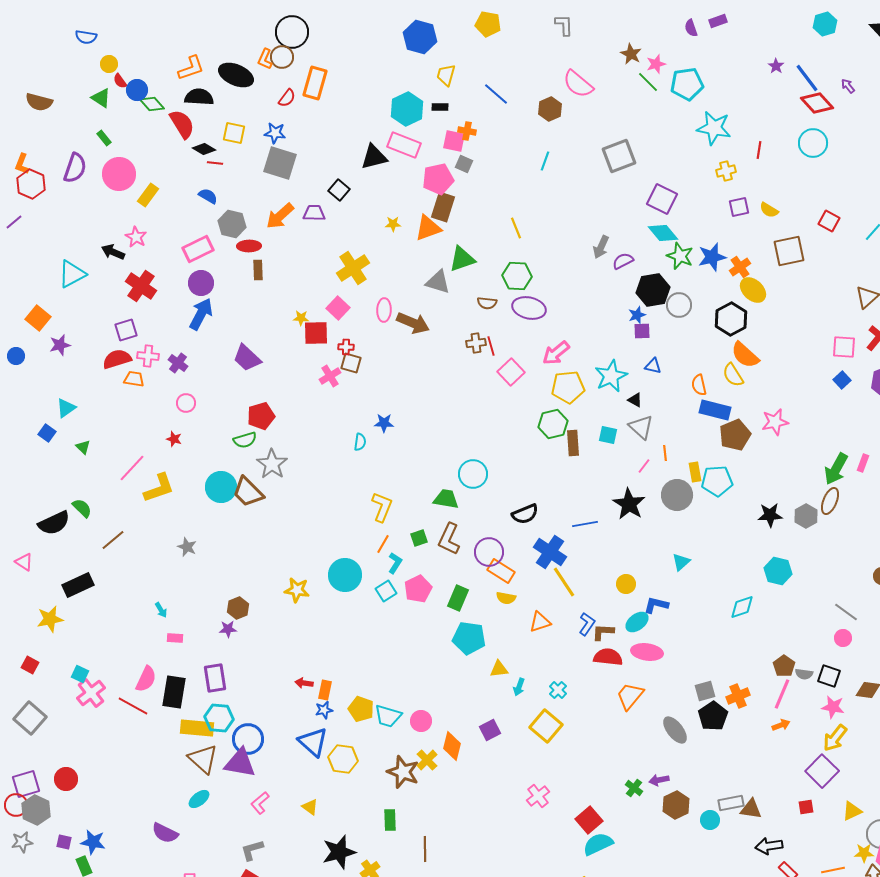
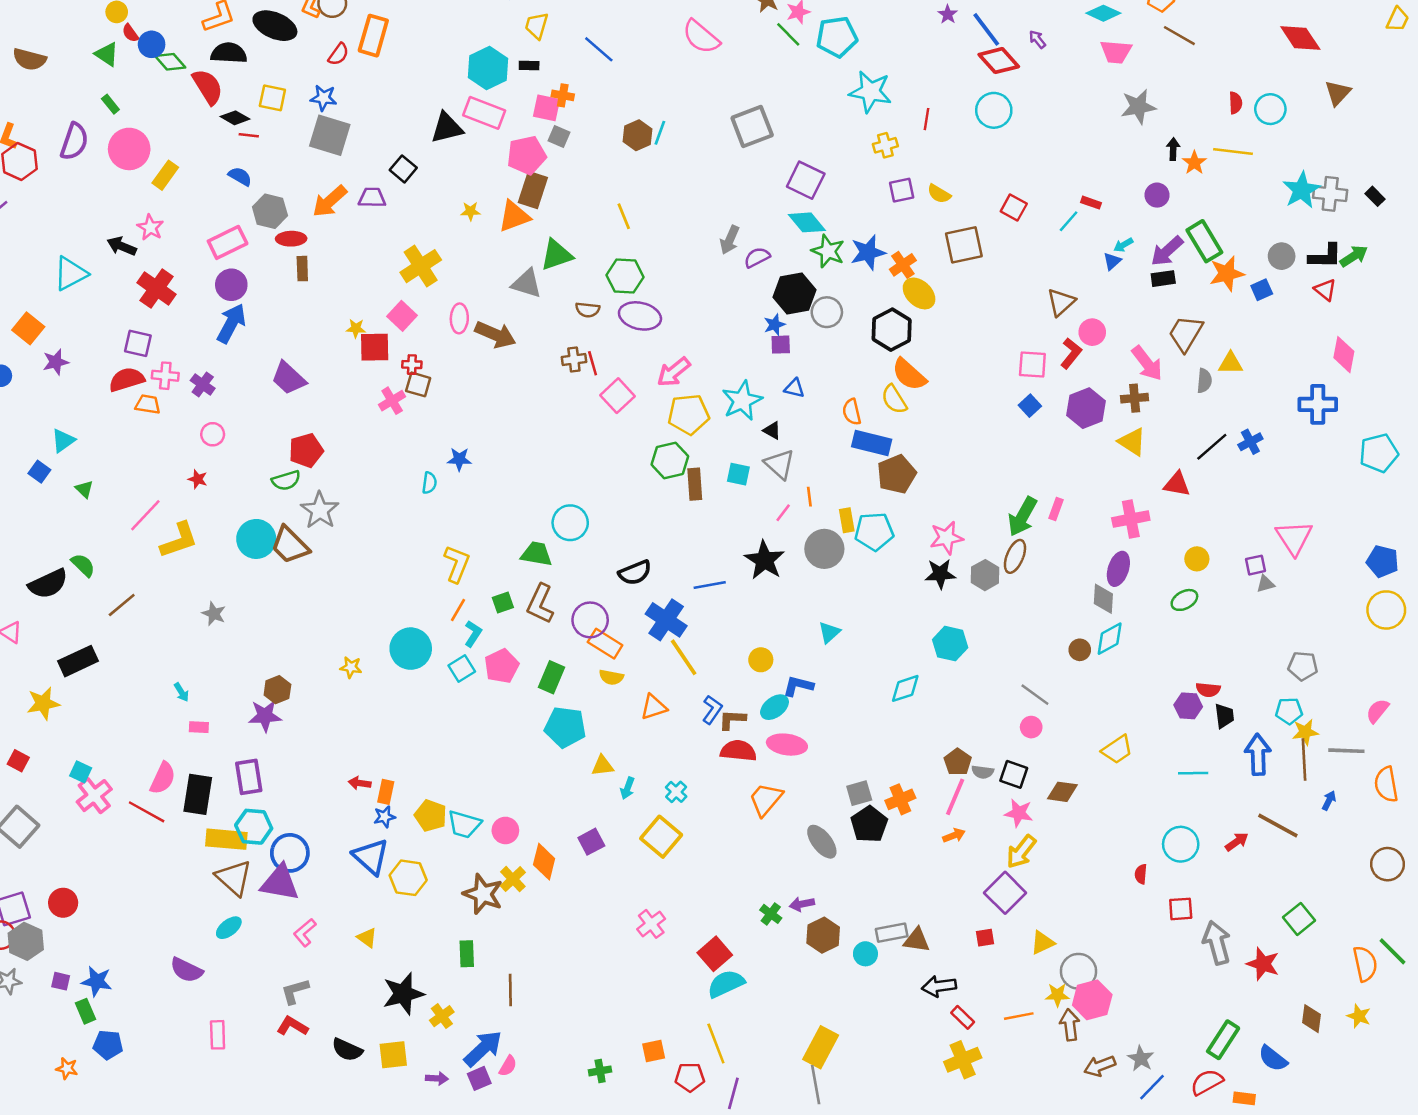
brown hexagon: (550, 109) -> (637, 135), moved
purple square: (126, 330) -> (138, 343), turned 30
pink star: (775, 422) -> (946, 538), moved
yellow star: (297, 590) -> (351, 667), size x0.7
purple star: (228, 629) -> (265, 716), size x1.5

